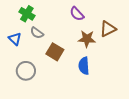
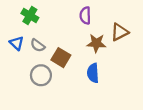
purple semicircle: (77, 14) -> (85, 15), turned 42
gray semicircle: (37, 33) -> (38, 45), moved
gray circle: (26, 71) -> (41, 75), moved

